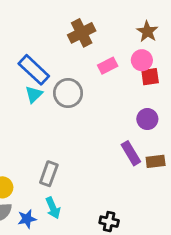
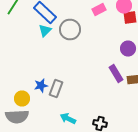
cyan arrow: (53, 208) -> (68, 118), moved, turned 140
blue star: (27, 219) -> (41, 86), moved

